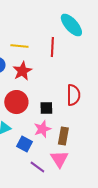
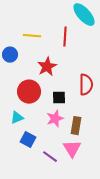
red star: (22, 71) -> (47, 67), moved
blue square: (24, 144) -> (28, 140), moved

